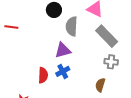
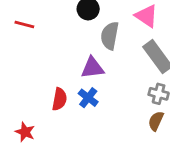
blue cross: (63, 71) -> (88, 98), turned -32
brown semicircle: (100, 85) -> (156, 121), moved

